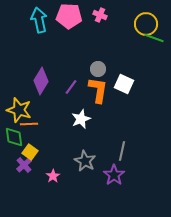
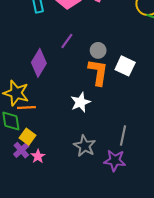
purple line: (71, 87) -> (67, 41), moved
purple star: (114, 175) -> (115, 160), turned -30
pink star: (53, 176) -> (38, 156), moved

